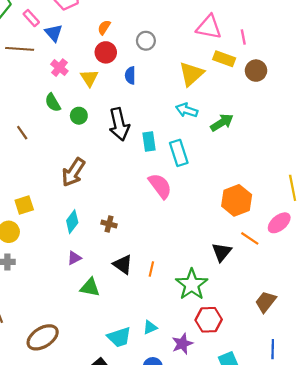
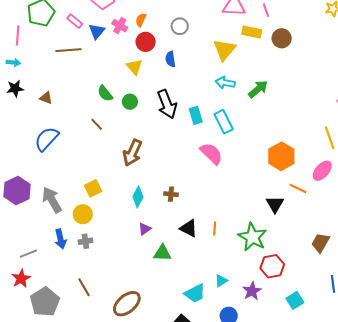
blue triangle: (54, 33) -> (97, 31), turned 30
pink cross: (59, 68) -> (120, 26), moved
brown line: (22, 133) -> (97, 124), moved

